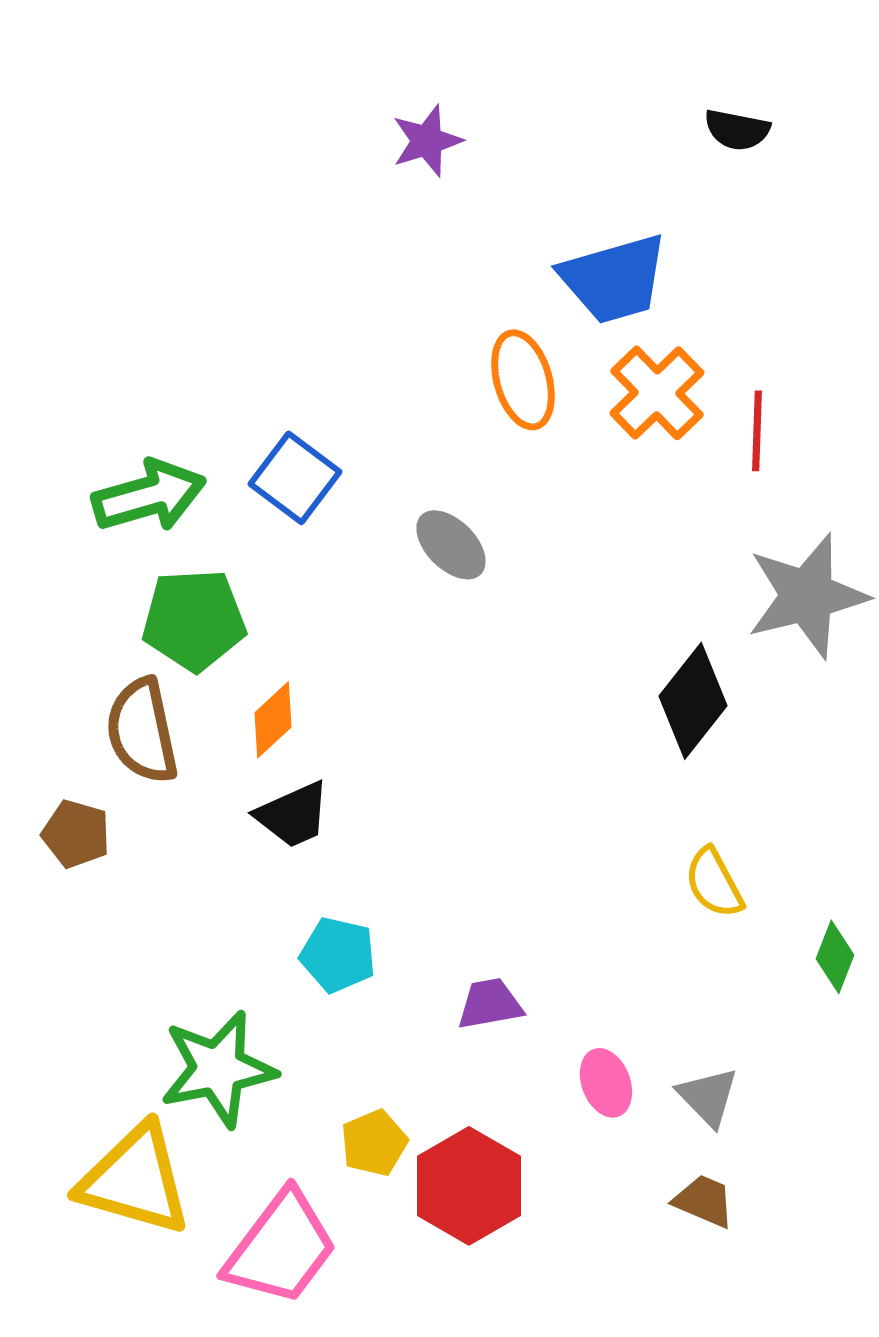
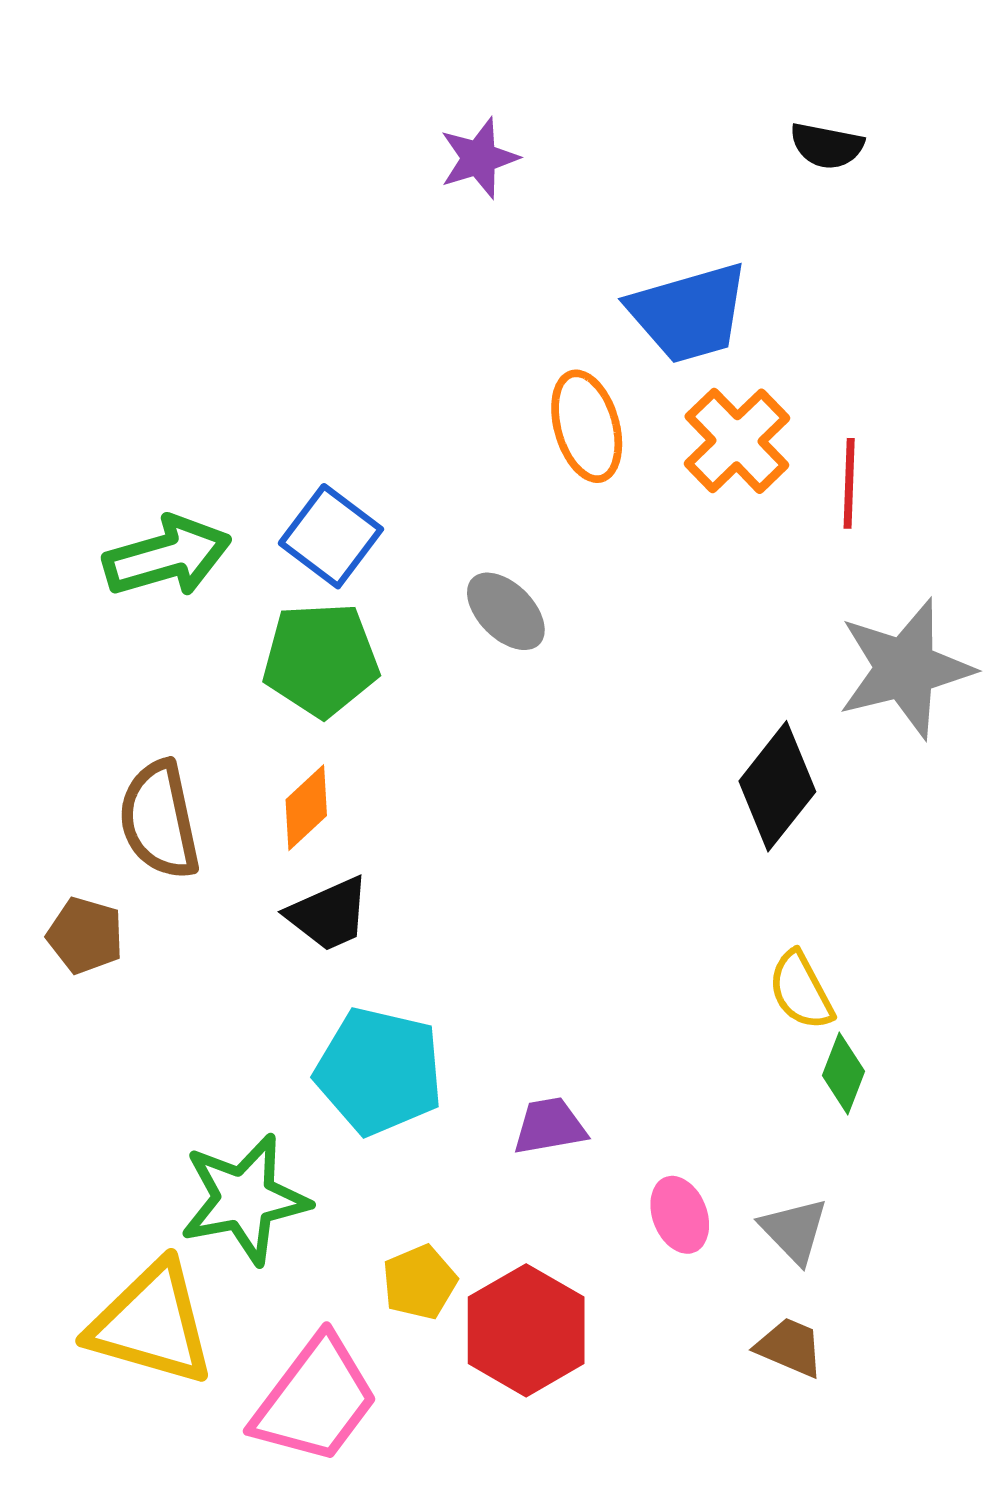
green pentagon: (194, 620) -> (321, 660), moved
cyan pentagon: (338, 955) -> (379, 1071), size x1.5
green diamond: (835, 957) -> (844, 1073), moved

